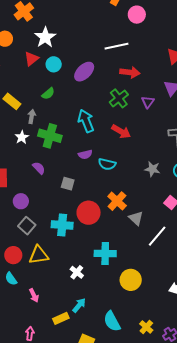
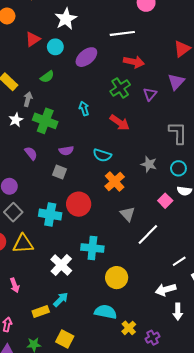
white star: (45, 37) -> (66, 19), moved
cyan arrow: (86, 121) -> (84, 108), size x0.6
purple semicircle: (85, 154) -> (66, 151), moved
orange cross: (117, 201) -> (115, 181), moved
white cross: (77, 272) -> (61, 265), size x1.5
cyan semicircle: (112, 321) -> (106, 312), moved, turned 125

